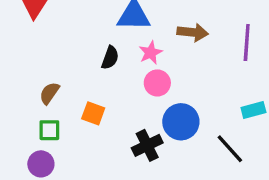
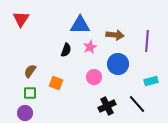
pink circle: (157, 83) -> (94, 77), moved
blue circle: (181, 122) -> (118, 64), moved
black cross: (147, 145) -> (107, 106), moved

